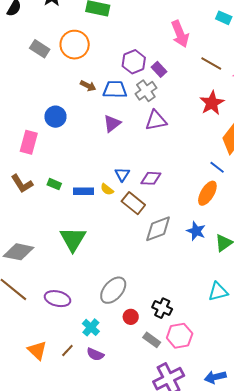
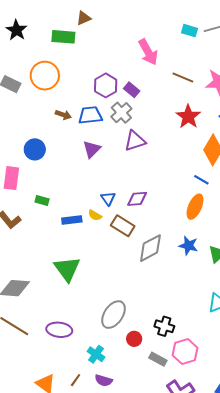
green rectangle: (54, 184) -> (42, 201), moved

